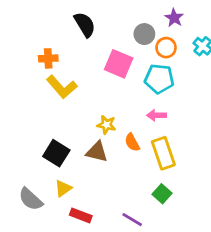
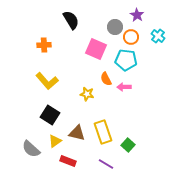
yellow L-shape: (62, 87) -> (47, 81), moved
orange semicircle: (132, 142) -> (106, 79), moved
brown triangle: (97, 152) -> (77, 133), moved
yellow rectangle: (163, 153) -> (103, 132), moved

